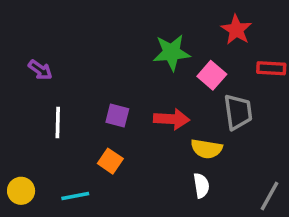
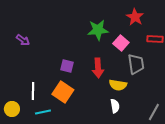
red arrow: (172, 119) -> (98, 68), turned 84
white line: (58, 123) -> (33, 91), moved
orange square: (110, 161) -> (63, 92), size x1.5

